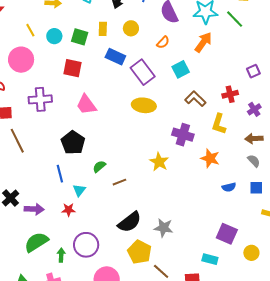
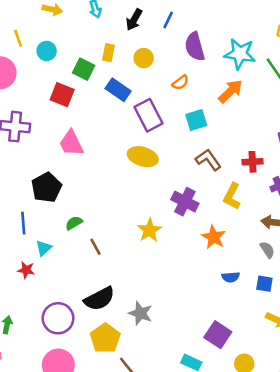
green square: (80, 37) -> (84, 69), moved
brown line: (119, 182) -> (96, 247), turned 72
purple circle: (86, 245) -> (58, 318), moved

